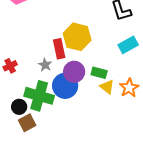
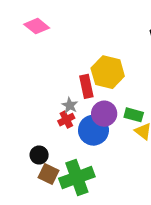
red cross: (10, 66) -> (66, 120), moved
green cross: (39, 96) -> (77, 177), moved, turned -36
brown square: (27, 123) -> (49, 174), turned -36

